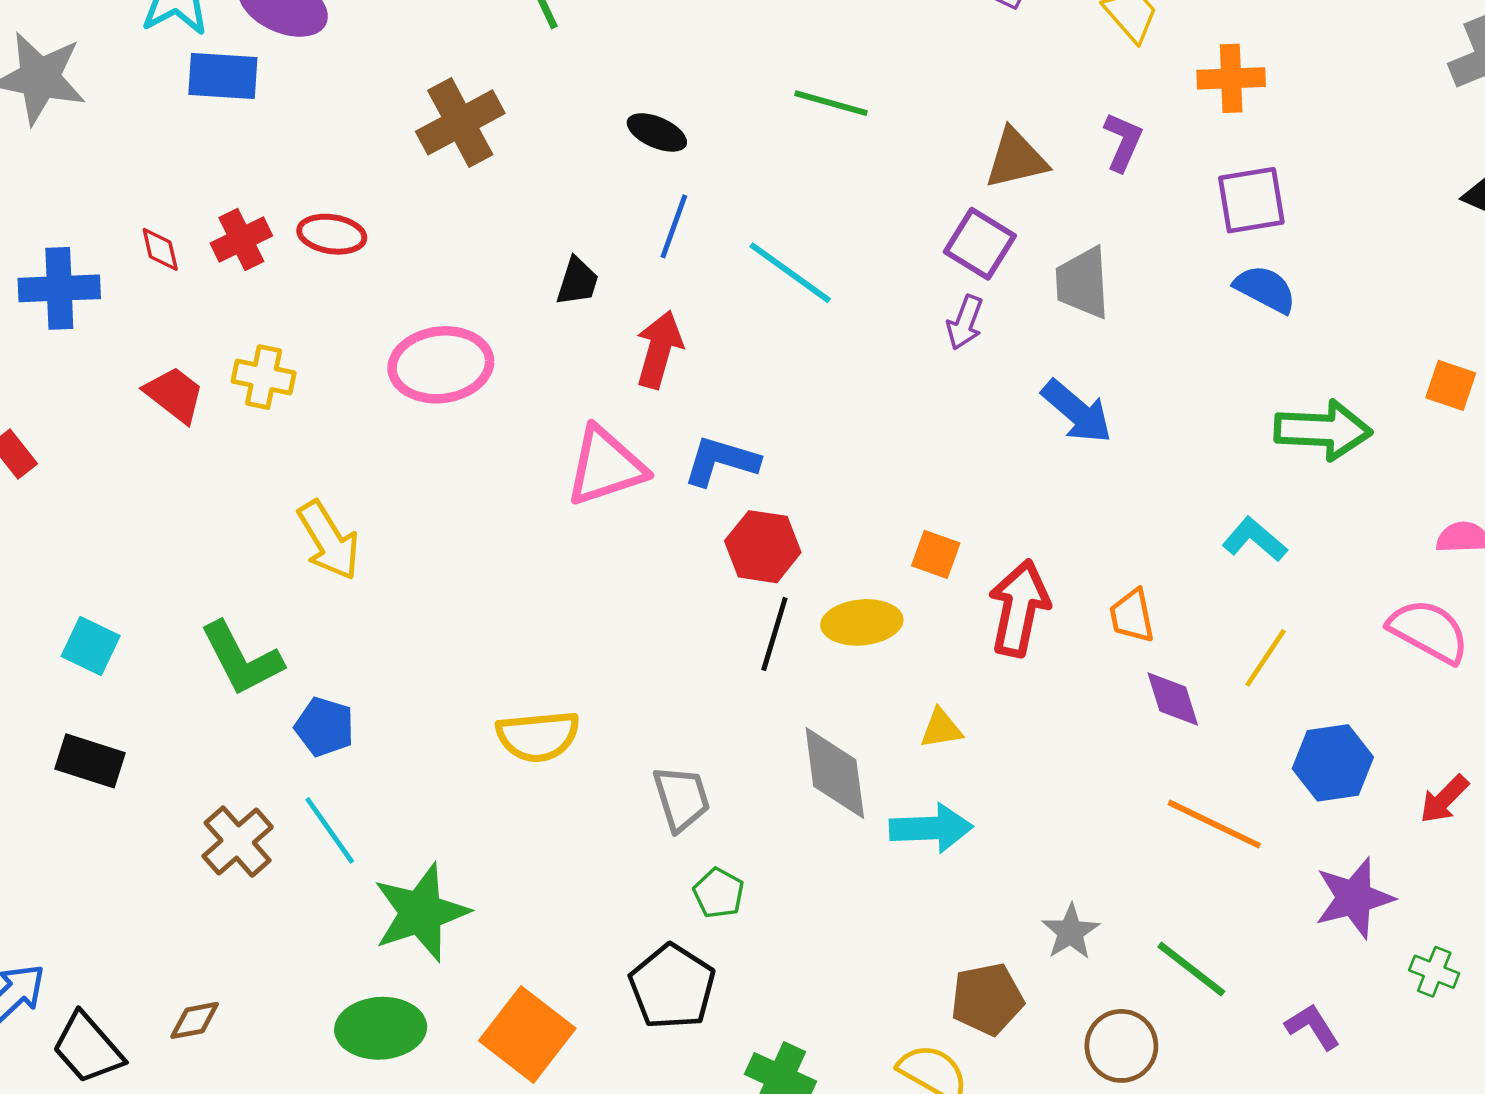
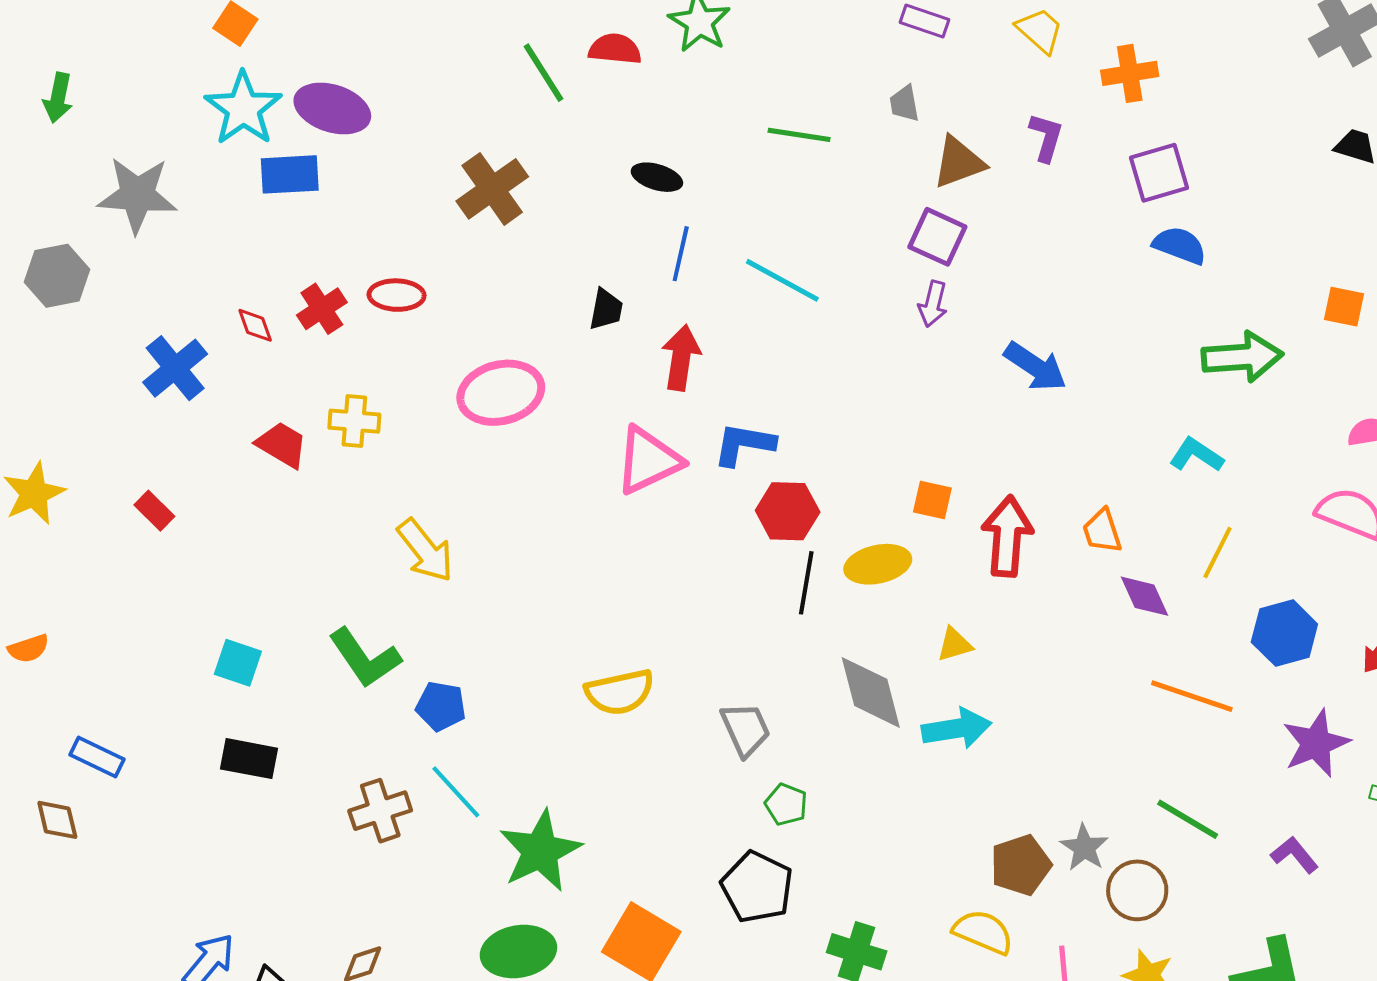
gray trapezoid: (1083, 283) -> (904, 104), moved, size x0.6
blue cross: (59, 288) -> (175, 368), turned -30
brown cross: (238, 842) -> (380, 811), turned 30
gray star: (1070, 932) -> (1084, 848), moved

